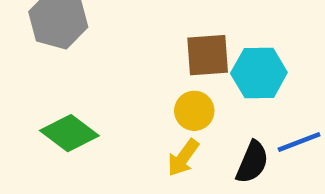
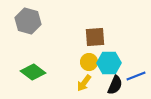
cyan hexagon: (259, 73) -> (109, 63), moved

